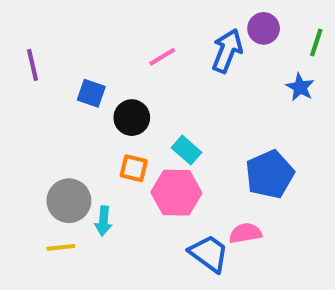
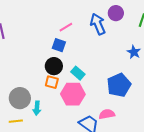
blue arrow: (227, 51) -> (98, 24), turned -45
blue star: (300, 87) -> (134, 52), moved
blue square: (91, 93) -> (59, 45), moved
black circle: (132, 118) -> (54, 66), moved

